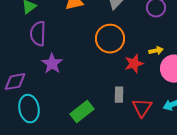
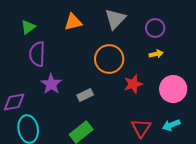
yellow arrow: (156, 51) -> (156, 54), moved
gray rectangle: (119, 95) -> (85, 95), moved, turned 63

